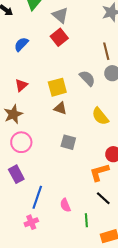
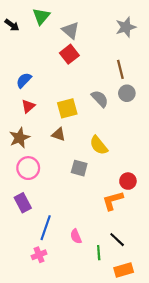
blue semicircle: (21, 44) -> (24, 80), moved
brown triangle: (60, 108) -> (59, 134), moved
yellow semicircle: (100, 116) -> (99, 145), moved
black line: (103, 198) -> (117, 240), moved

